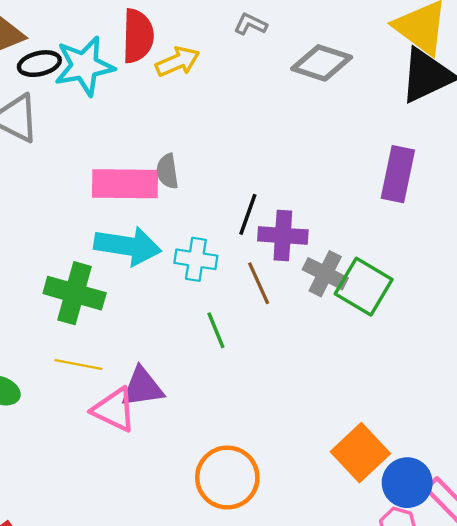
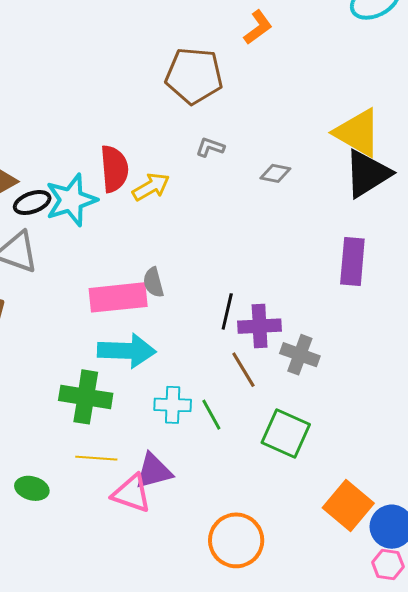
gray diamond: (322, 63) -> (275, 173), size x0.6
cyan cross: (196, 259) -> (173, 405), moved
green square: (364, 287) -> (286, 433), moved

